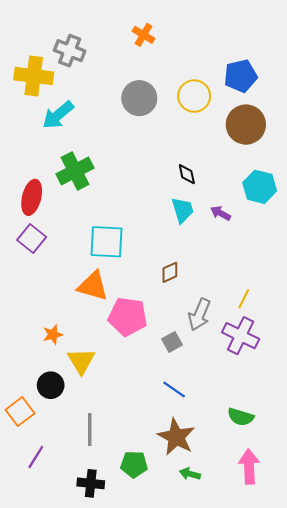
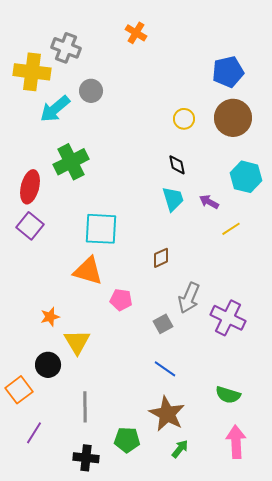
yellow circle: (194, 96) -> (184, 119), moved, size x0.7
gray circle: (139, 98) -> (91, 91), moved, size x0.7
yellow line: (244, 299) -> (231, 229), moved, turned 30
pink pentagon: (128, 317) -> (121, 300), size x0.6
green arrow: (190, 474) -> (180, 449), turned 114

